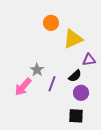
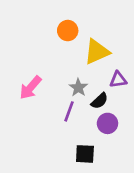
gray star: (37, 70) -> (78, 88), moved
pink arrow: (23, 87) -> (31, 88), moved
black square: (76, 116) -> (85, 154), moved

